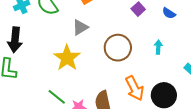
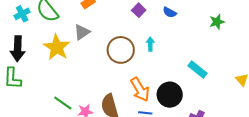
cyan arrow: (158, 47) -> (150, 44), moved
yellow star: (67, 58) -> (57, 47), moved

